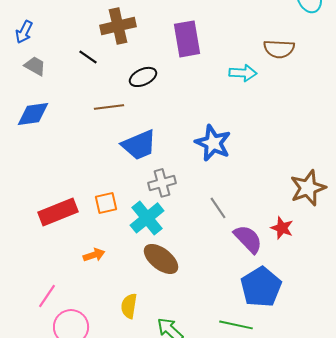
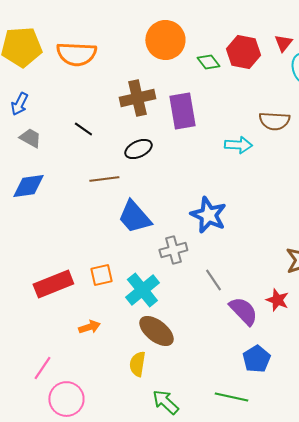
brown cross: (118, 26) -> (137, 98), moved
blue trapezoid: (139, 145) -> (134, 217), turned 72
gray cross: (162, 183) -> (173, 250), moved
blue pentagon: (261, 287) -> (256, 359), size x0.7
yellow semicircle: (129, 306) -> (137, 364), moved

